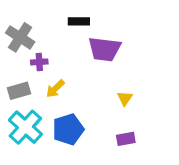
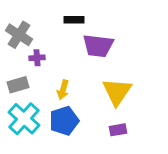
yellow arrow: (55, 89) -> (63, 90), moved, turned -30
yellow triangle: (125, 98) -> (117, 92), size x2.0

